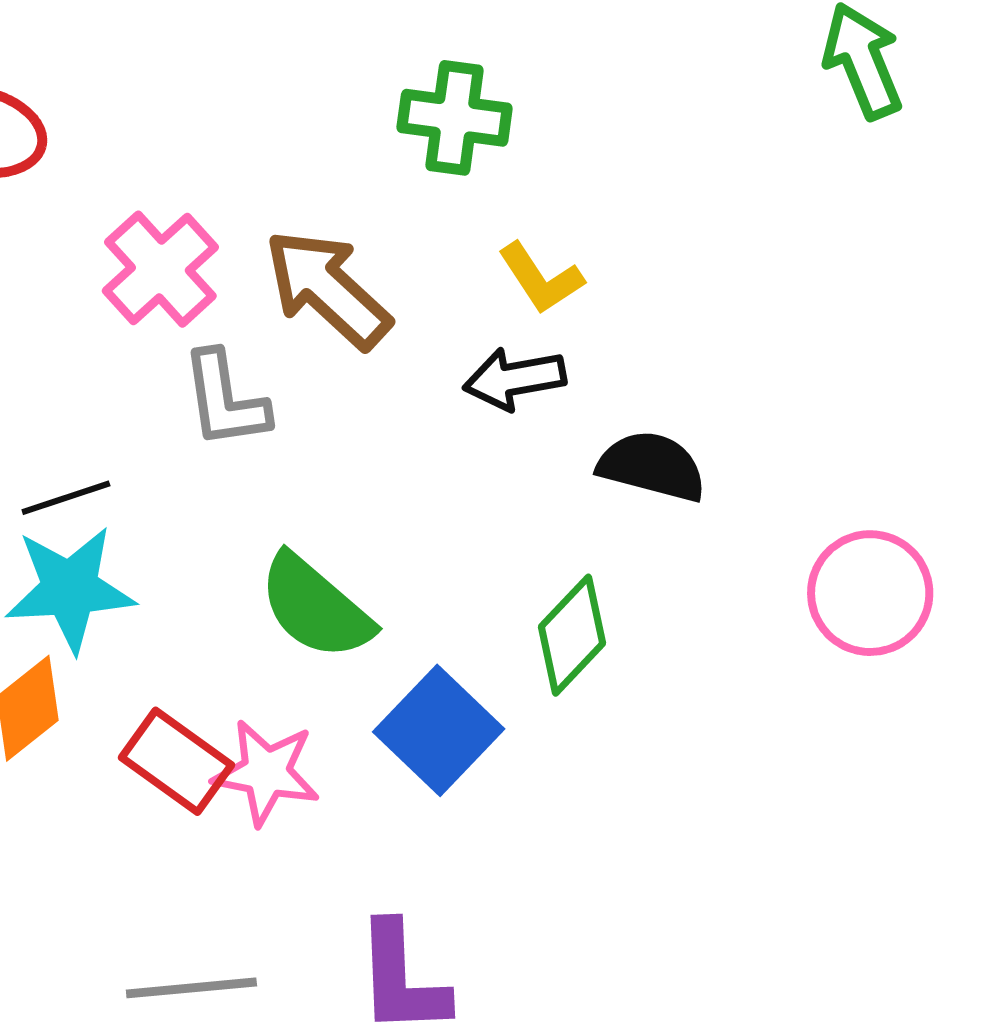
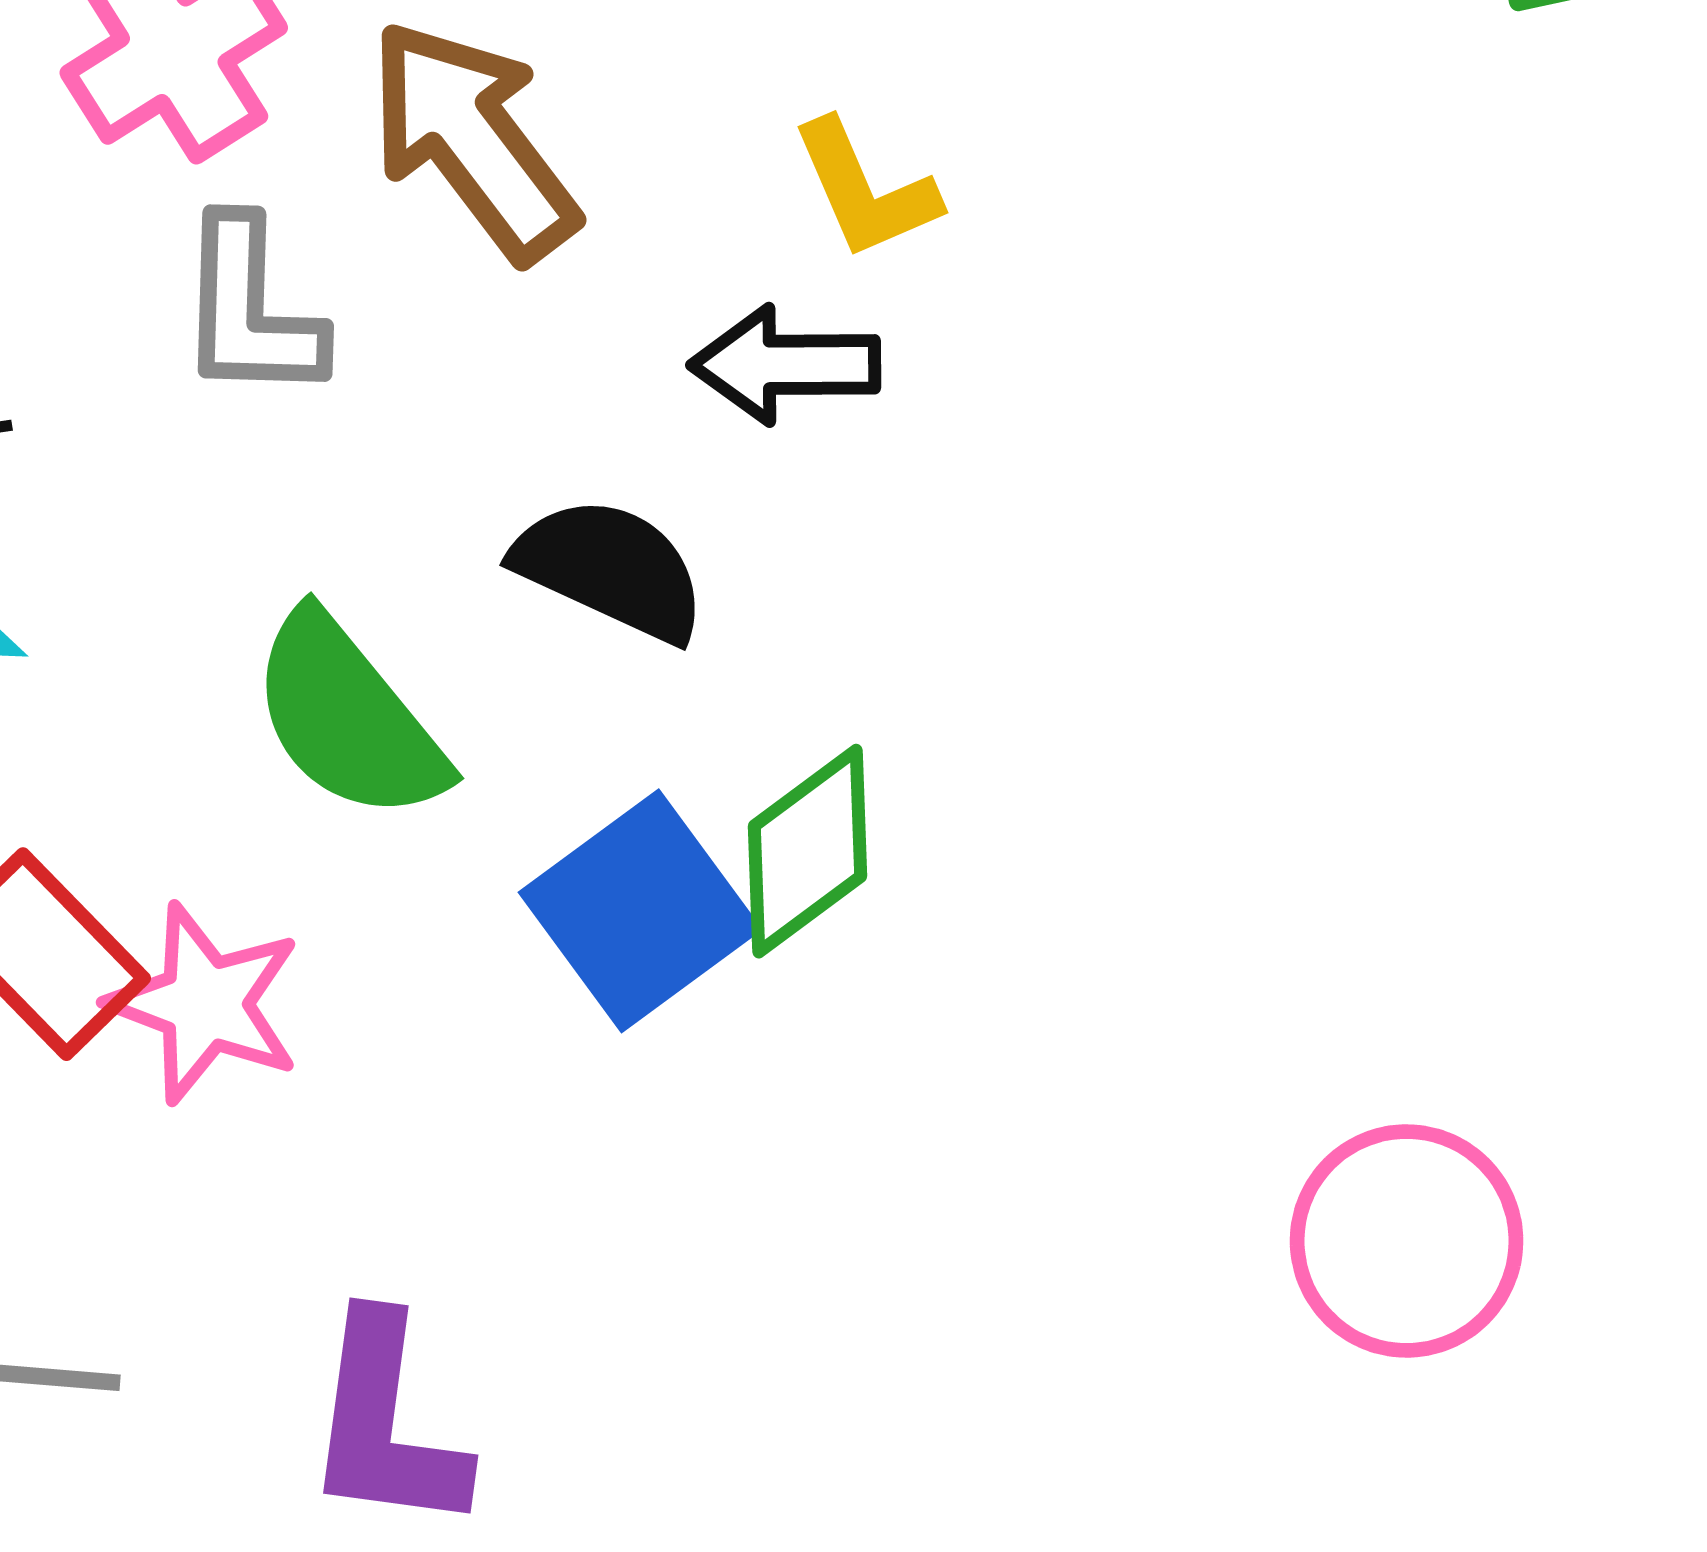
black semicircle: (652, 466) -> (610, 569), moved
pink circle: (870, 593) -> (1407, 1241), moved
blue square: (439, 730) -> (640, 911), moved

